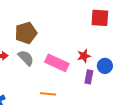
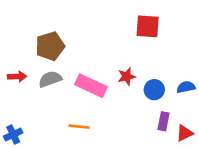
gray semicircle: (26, 58) -> (50, 79), turned -66
purple rectangle: (89, 77) -> (163, 121), moved

